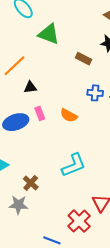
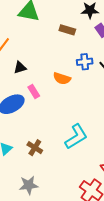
orange semicircle: (69, 115) -> (62, 78), moved
brown cross: (31, 183) -> (35, 148), moved

